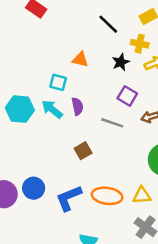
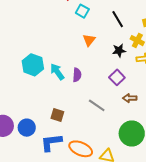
orange triangle: (80, 60) -> (89, 40), turned 40
cyan square: (58, 82) -> (82, 11), moved
gray line: (112, 123) -> (97, 105), moved
brown square: (83, 151) -> (57, 115), moved, turned 32

